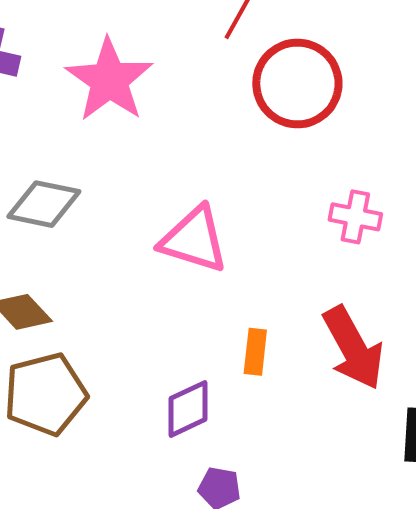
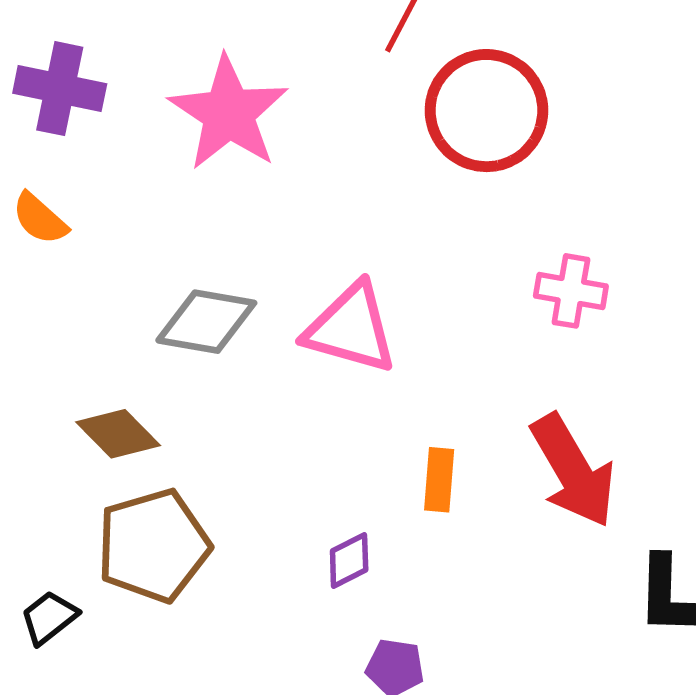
gray diamond: (44, 204) -> (206, 322), moved
purple diamond: (188, 409) -> (349, 560), size x0.7

